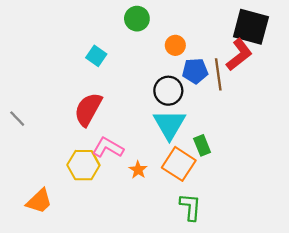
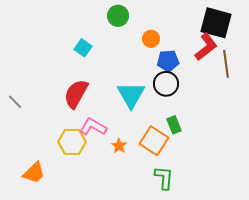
brown line: (218, 74) -> (226, 64), moved
black circle: (168, 91) -> (166, 84), moved
cyan triangle: (169, 124) -> (131, 95), moved

